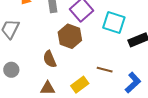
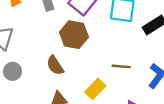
gray circle: (11, 70) -> (13, 71), moved

